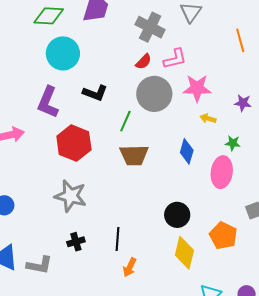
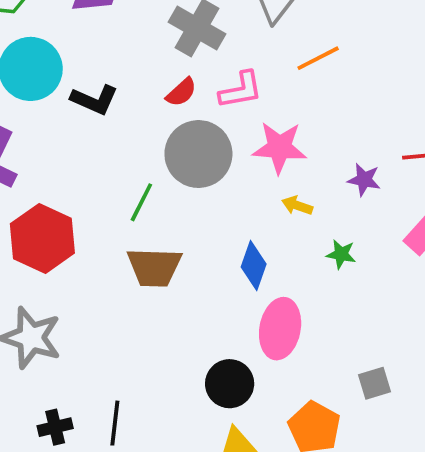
orange line: (240, 40) -> (318, 58), moved, turned 75
black L-shape: (95, 93) -> (94, 100), moved
pink ellipse: (222, 172) -> (280, 329), moved
black cross: (76, 242) -> (55, 427), moved

